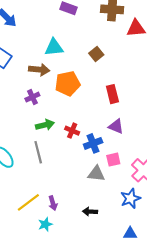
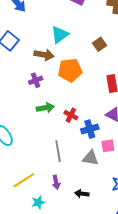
cyan triangle: (54, 47) -> (60, 35), turned -36
gray line: (38, 152) -> (58, 151), moved
purple arrow: (53, 203) -> (56, 182), moved

